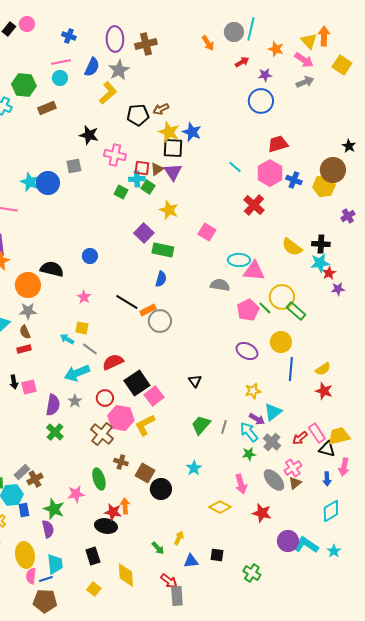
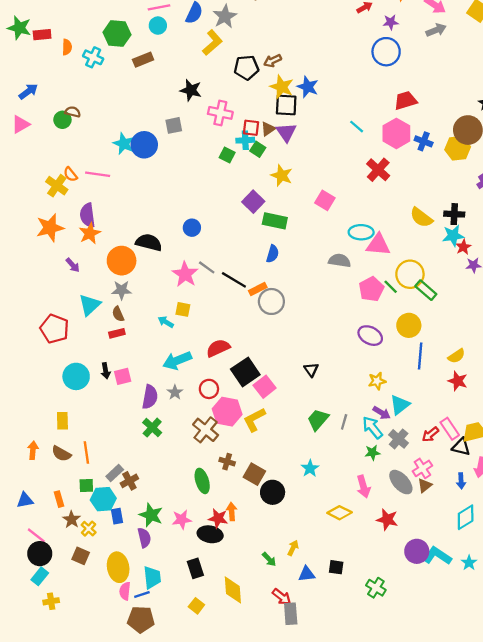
pink star: (84, 297) -> (185, 274), size x1.6
gray line: (90, 349) -> (207, 267), moved
pink star: (76, 494) -> (182, 520), moved

